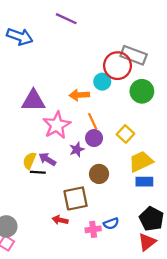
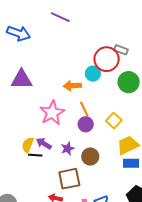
gray rectangle: (134, 55) -> (121, 50), size x0.6
purple triangle: (33, 101) -> (22, 79), moved
purple star: (77, 150) -> (68, 149), moved

